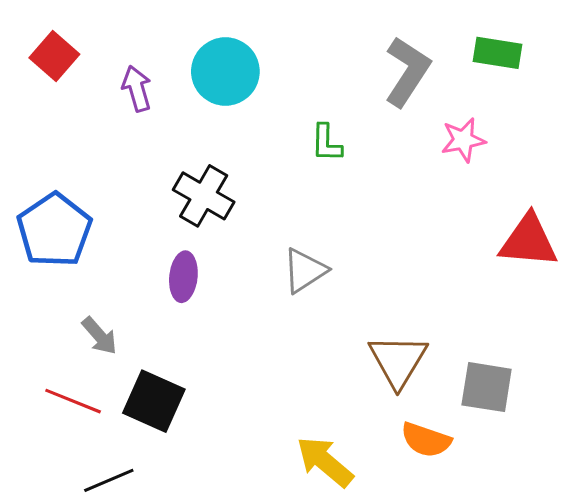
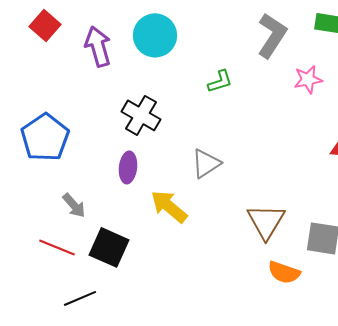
purple arrow: (137, 89) -> (98, 46), size x1.4
green L-shape: (326, 143) -> (220, 81), turned -108
yellow arrow: (325, 462) -> (169, 206), moved

